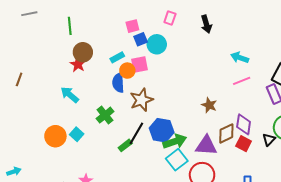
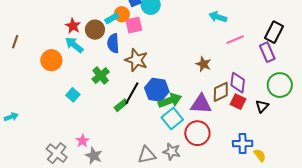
brown circle: (83, 52) -> (95, 30), moved
cyan arrow: (240, 58) -> (218, 17), moved
orange circle: (127, 71) -> (122, 14), moved
cyan arrow: (70, 95) -> (74, 45), moved
brown star: (141, 100) -> (136, 60), turned -30
orange circle: (55, 136) -> (51, 60), moved
black triangle: (269, 140) -> (262, 106), moved
cyan arrow: (14, 172) -> (11, 117), moved

